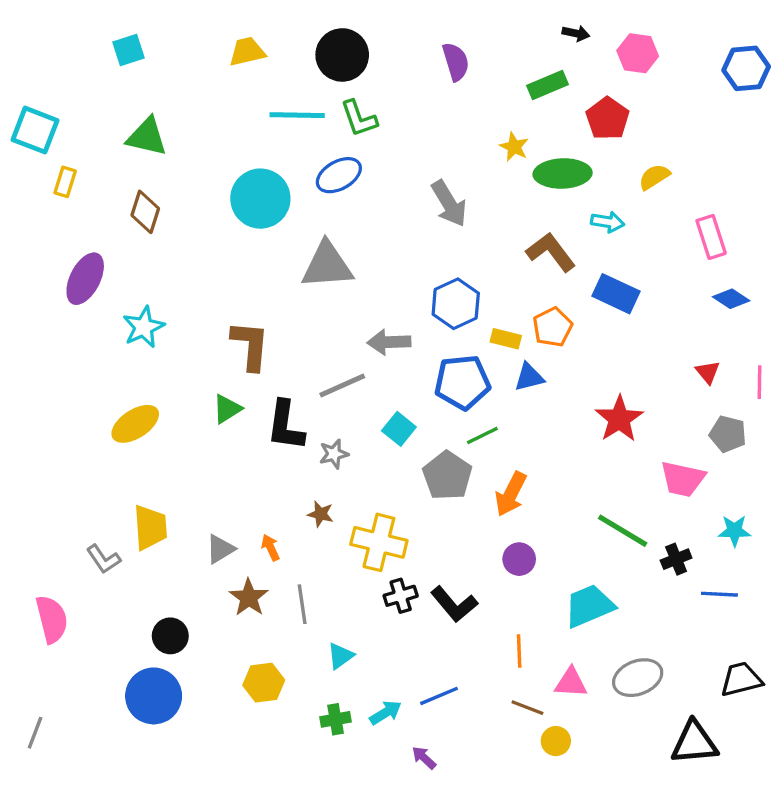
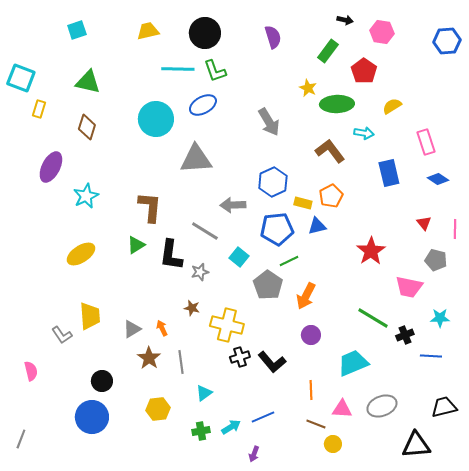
green rectangle: (548, 85) -> (328, 51), turned -30
blue rectangle: (616, 294) -> (389, 173), moved, turned 52
gray line: (342, 385) -> (205, 231), turned 56
pink semicircle: (52, 619) -> (31, 371), size x0.7
purple arrow: (424, 758) -> (254, 454), turned -112

